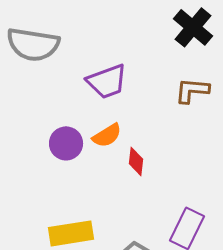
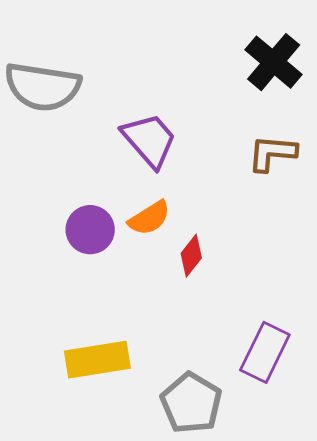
purple trapezoid: (107, 81) -> (149, 140), turned -111
red diamond: (136, 161) -> (191, 256), turned 32

